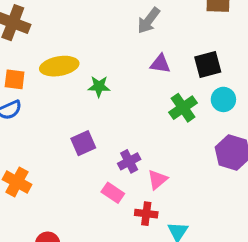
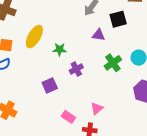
black square: (208, 64) -> (118, 19), moved
yellow ellipse: (59, 66) -> (34, 37), turned -50
purple cross: (129, 161) -> (76, 69), moved

